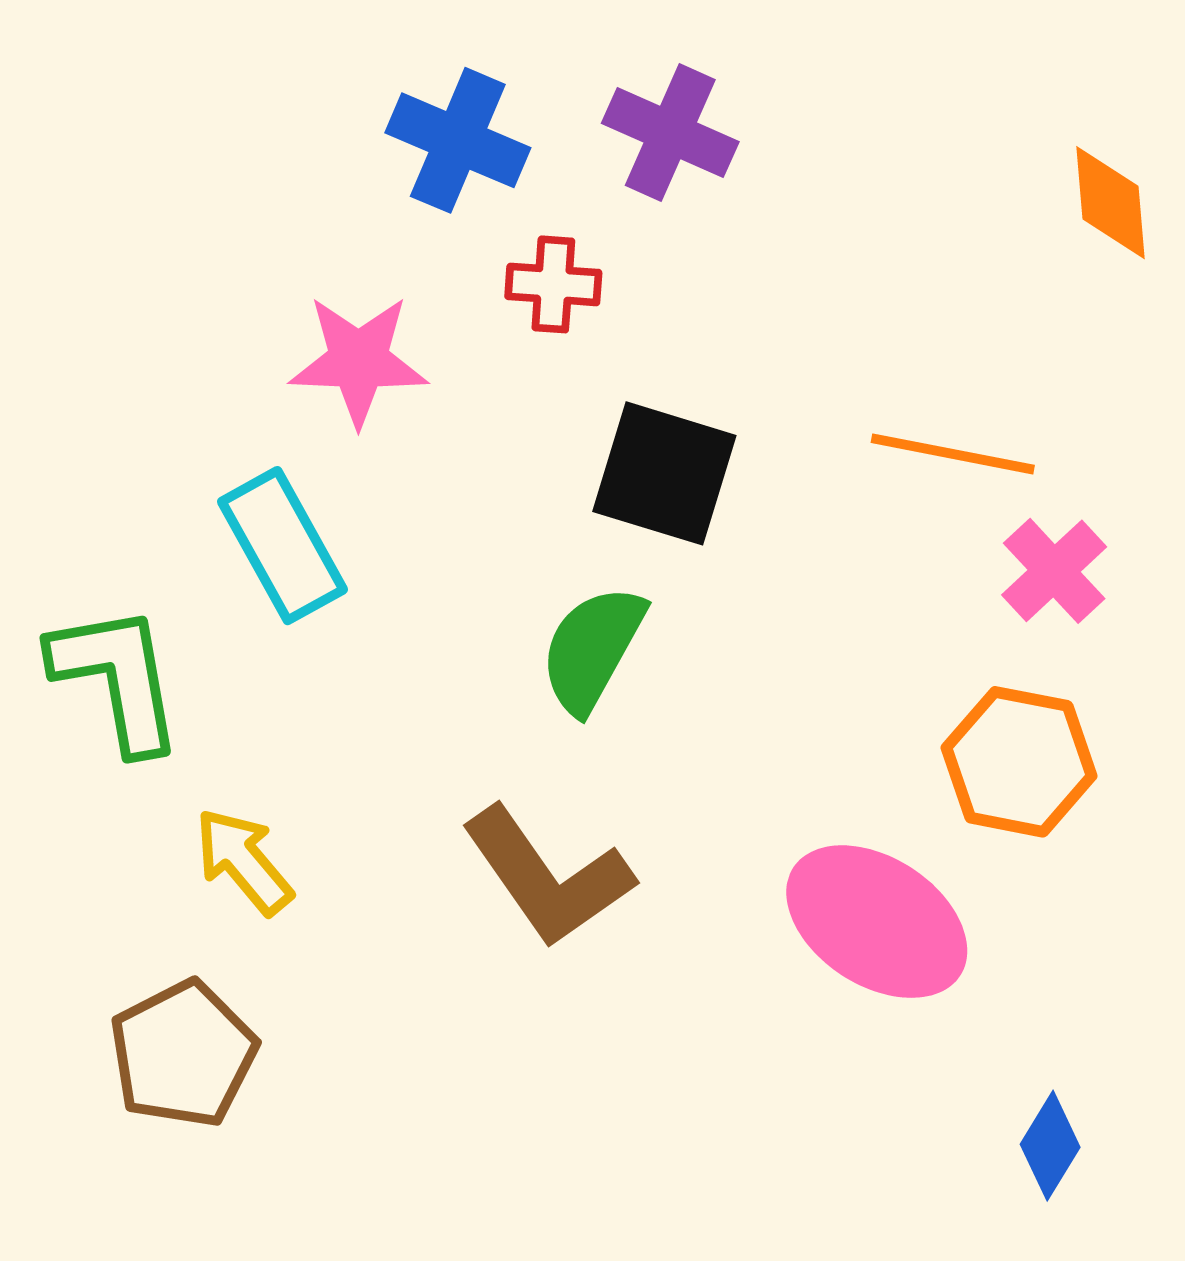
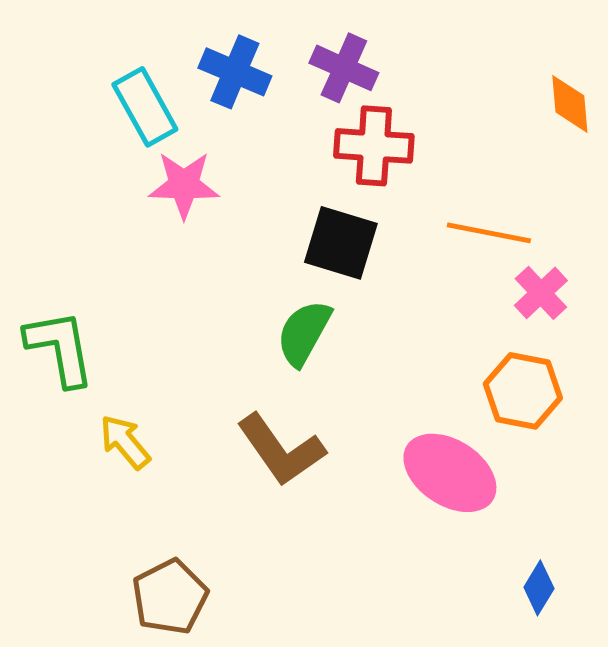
red cross: (553, 284) -> (374, 146), moved, size x1.6
cyan rectangle: (283, 546) -> (145, 107), moved
brown pentagon: (183, 1054) -> (170, 597), moved

